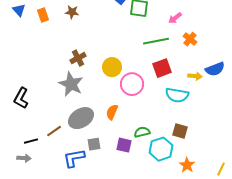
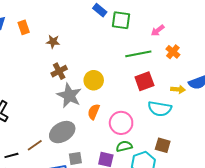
brown star: (72, 12) -> (53, 42), moved
gray star: (71, 84) -> (69, 95), moved
pink circle: (132, 84) -> (121, 123), moved
orange semicircle: (112, 112) -> (94, 112), moved

